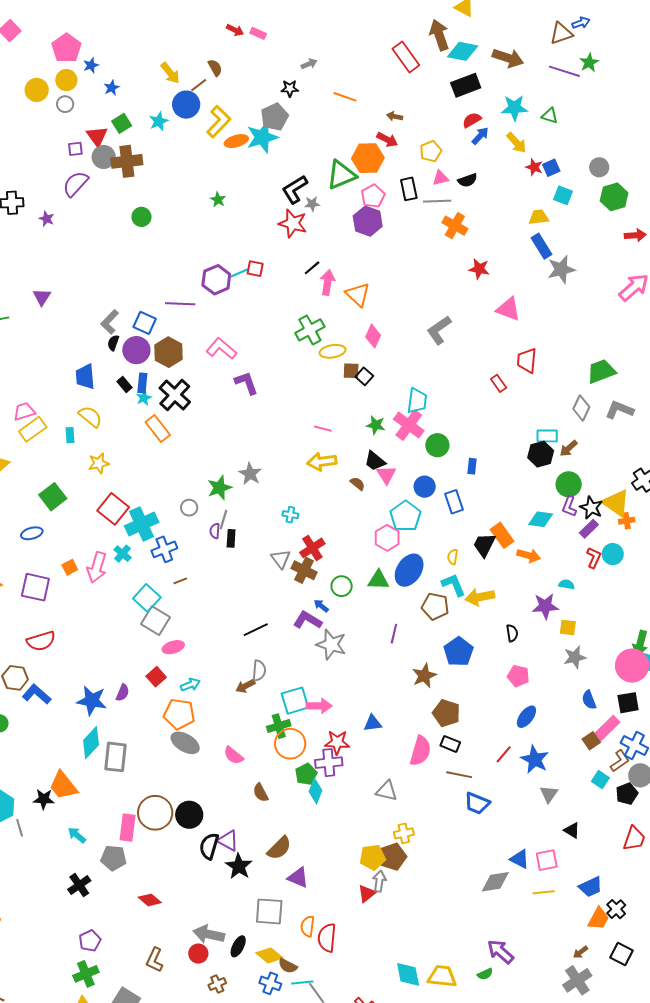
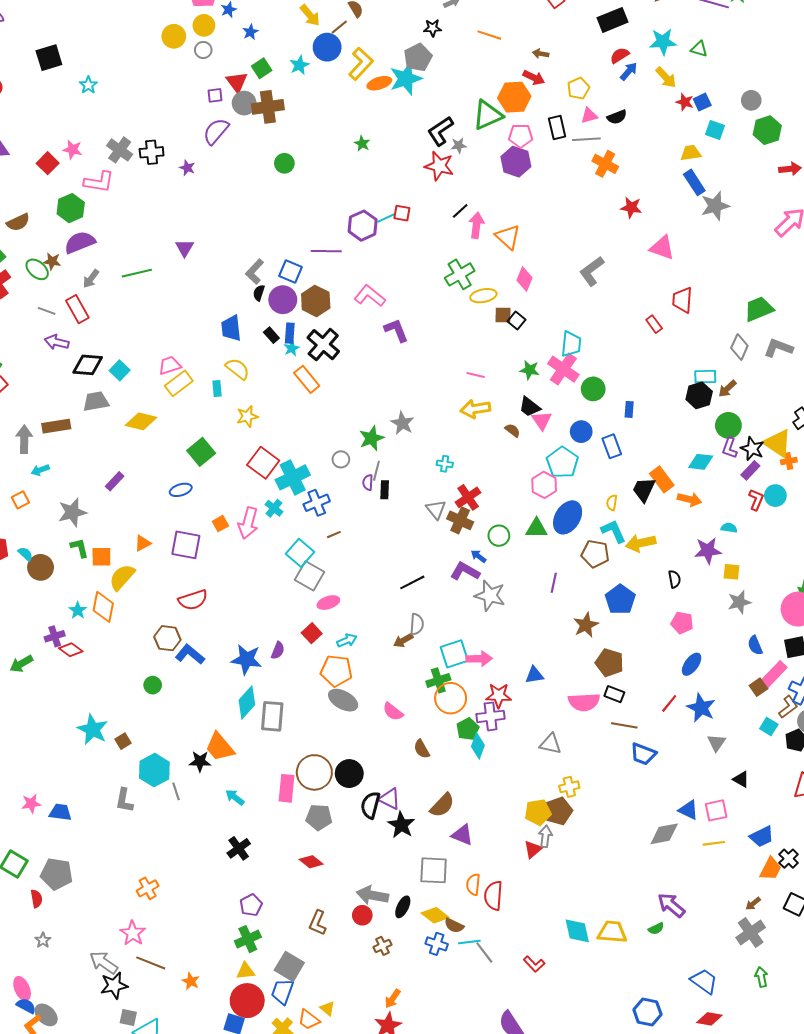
pink pentagon: (373, 196) -> (521, 136), turned 30
pink semicircle: (420, 751) -> (584, 702), turned 72
gray pentagon: (113, 858) -> (319, 817), moved

